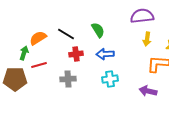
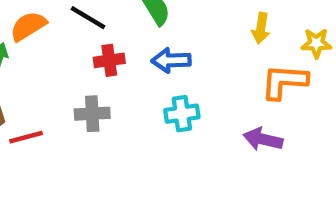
red line: (39, 65) -> (26, 137), moved

